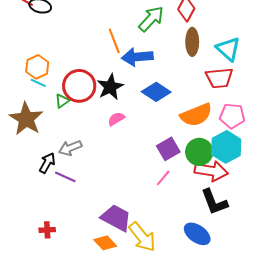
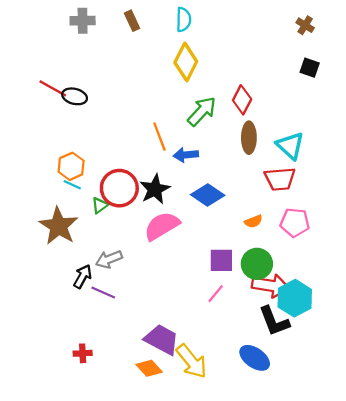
blue arrow: (137, 57) -> (186, 155), size x0.7
orange semicircle: (196, 115) -> (253, 221), size x0.5
pink semicircle: (116, 119) -> (162, 226), size x1.8
cyan hexagon: (226, 147) -> (295, 298), moved
purple square: (168, 149) -> (221, 260), turned 30

